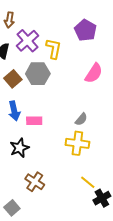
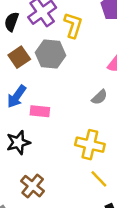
blue arrow: (14, 111) -> (17, 97), turned 42
gray semicircle: (81, 119) -> (99, 97), moved
yellow line: (88, 182) -> (99, 179), moved

